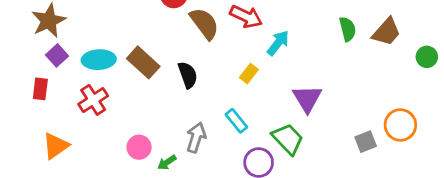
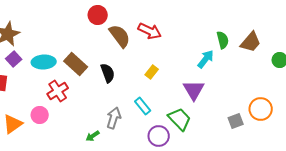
cyan arrow: (278, 43) -> (206, 59), moved
red cross: (93, 100) -> (58, 91), moved
pink circle: (139, 147) -> (40, 115), moved

